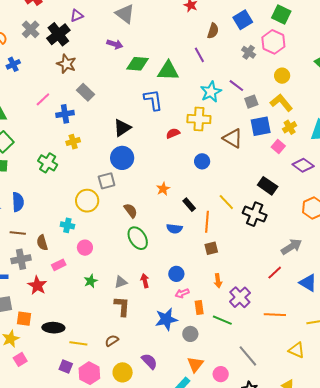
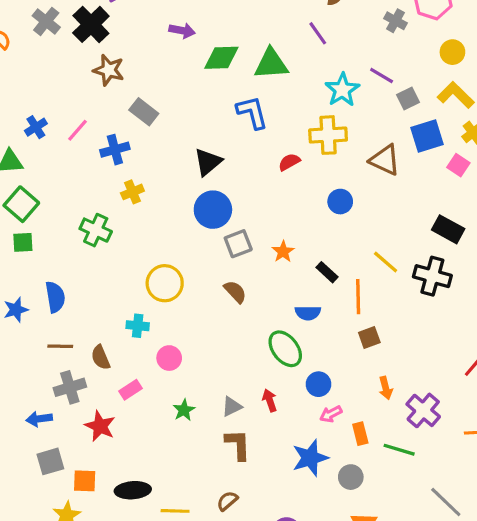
blue cross: (13, 64) -> (36, 127), moved
gray square: (107, 181) -> (238, 244), moved
green ellipse: (138, 238) -> (285, 349), moved

